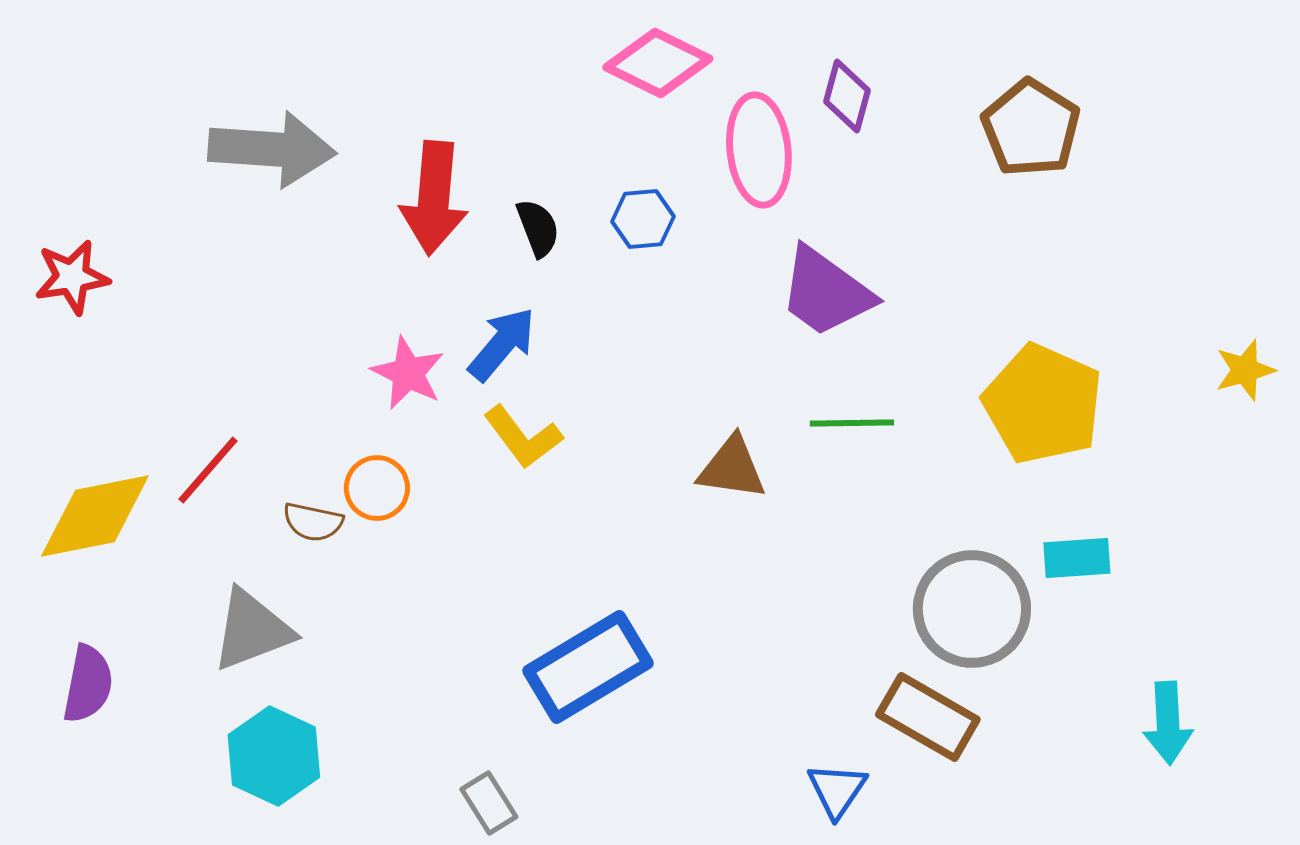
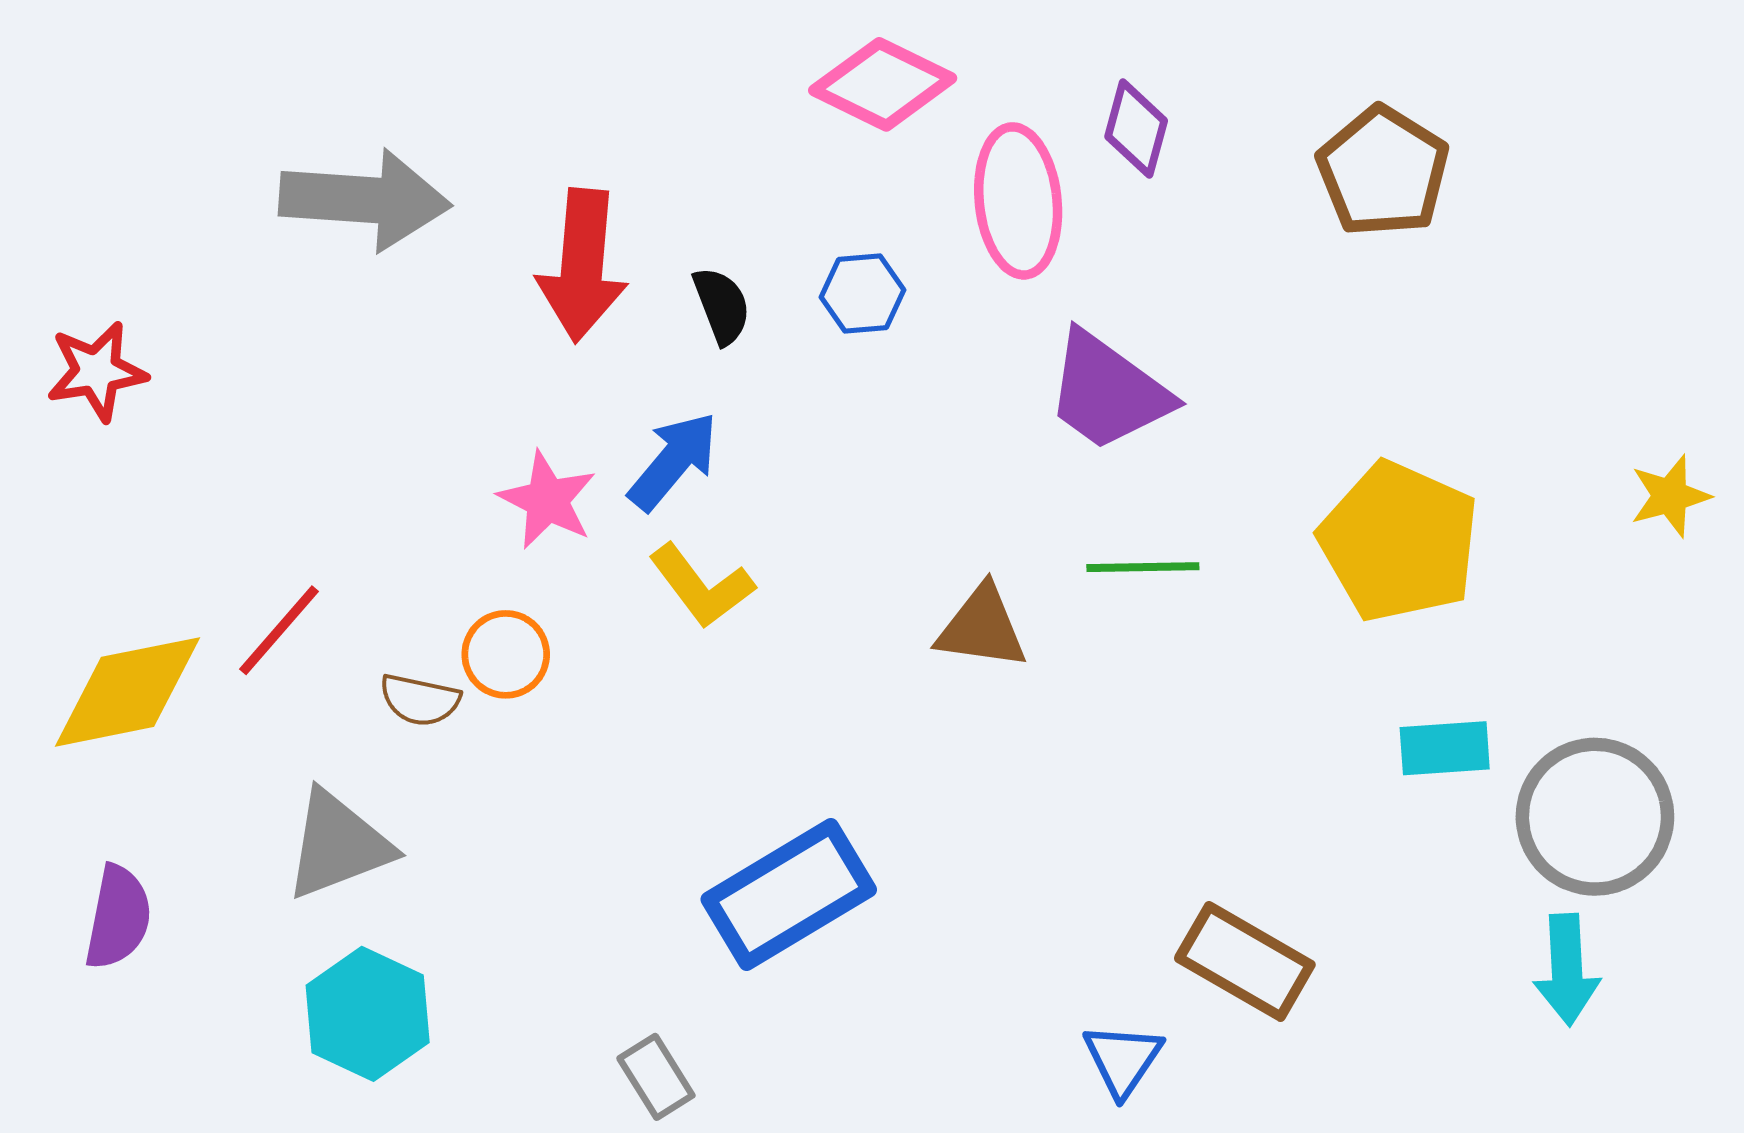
gray circle: (972, 609) -> (1595, 817), moved

